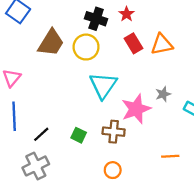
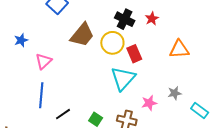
red rectangle: (133, 43) -> (134, 54), moved
pink star: (136, 109) -> (149, 103), size x0.6

